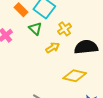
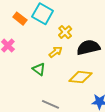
green triangle: (35, 29) -> (39, 69), moved

